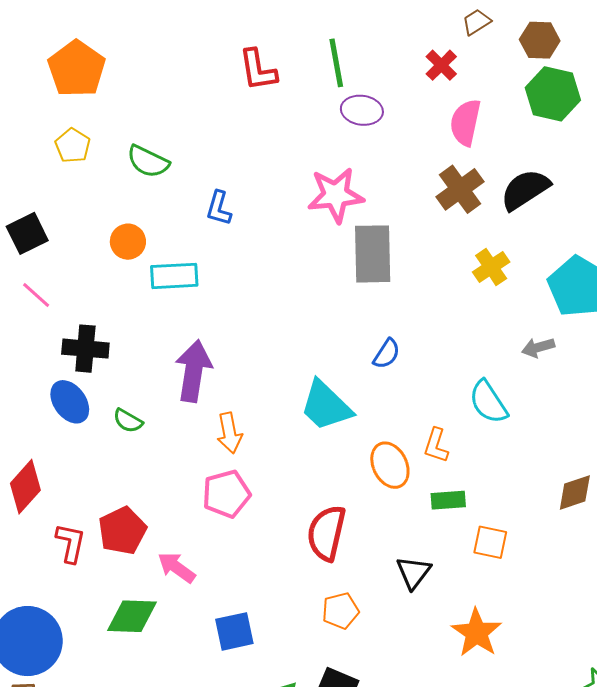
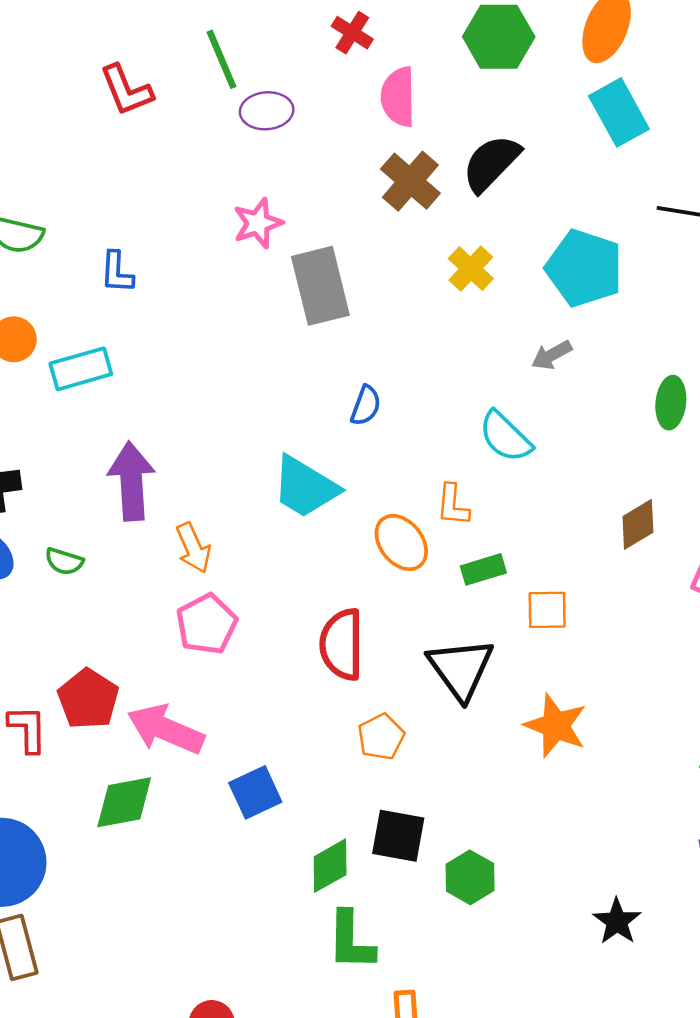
pink star: (336, 195) -> (258, 223), size x0.7
pink arrow: (177, 567) -> (166, 729), size x1.5
black triangle: (414, 572) -> (461, 669), size x1.5

